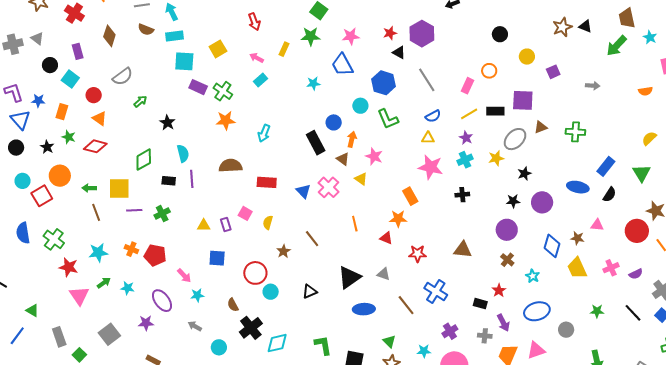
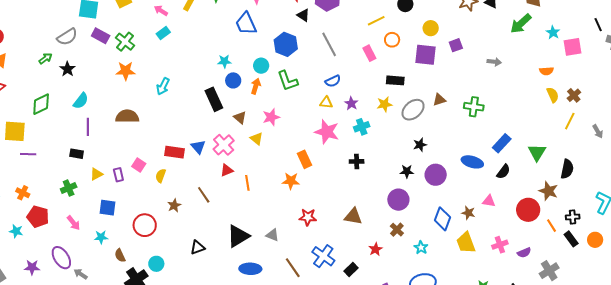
cyan star: (650, 37) -> (553, 32), moved
gray semicircle: (123, 76) -> (67, 37), moved
cyan star: (313, 83) -> (224, 61), moved
pink rectangle: (467, 86) -> (369, 53), turned -56
purple square: (523, 100) -> (426, 55), moved
green arrow: (140, 101) -> (45, 58), moved
yellow line: (469, 114) -> (376, 21), moved
purple star: (466, 138) -> (351, 103), moved
yellow semicircle: (649, 138) -> (553, 95), moved, turned 105
orange arrow: (352, 139) -> (256, 86), moved
cyan semicircle: (183, 153) -> (81, 101), turned 48
pink star: (374, 156) -> (271, 117), turned 30
yellow star: (496, 158) -> (384, 104), moved
black rectangle: (169, 181) -> (77, 154), moved
red rectangle: (267, 182) -> (174, 152), moved
green cross: (162, 214) -> (69, 188), moved
yellow triangle: (204, 225) -> (96, 174), turned -32
red triangle: (386, 238) -> (227, 170), moved, turned -48
red pentagon: (155, 255) -> (38, 217), moved
red star: (499, 290) -> (375, 249), moved
cyan circle: (271, 292) -> (156, 264), moved
cyan star: (197, 295) -> (101, 237), moved
purple ellipse: (162, 301) -> (61, 258), moved
black rectangle: (480, 304) -> (351, 270), moved, turned -64

